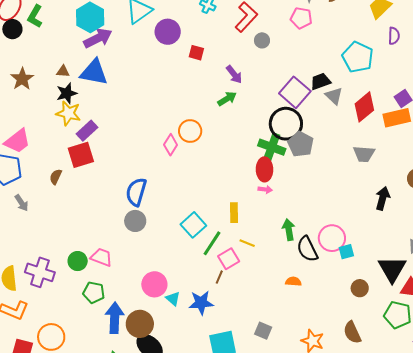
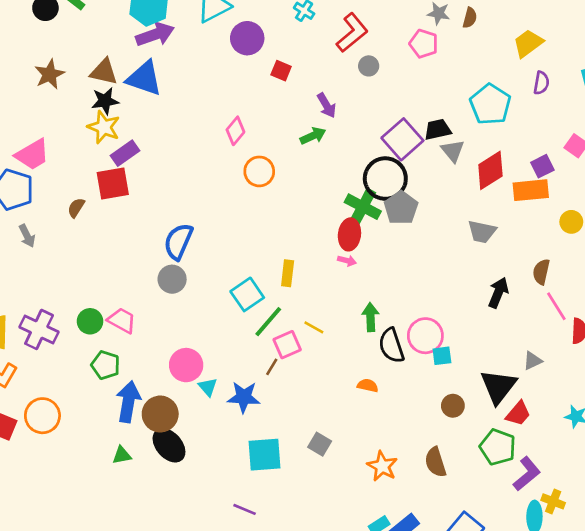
brown triangle: (63, 71) -> (104, 72), size x1.6
pink diamond: (171, 145) -> (235, 131), moved
yellow rectangle: (234, 213) -> (288, 273), moved

